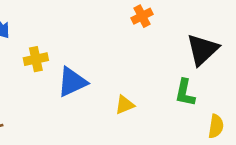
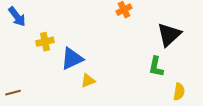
yellow triangle: (125, 105) -> (88, 81), moved

